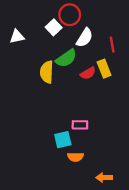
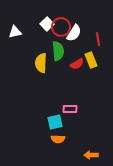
red circle: (70, 15) -> (61, 27), moved
green semicircle: (66, 58) -> (58, 51), turned -60
orange semicircle: (75, 157) -> (58, 139), moved

